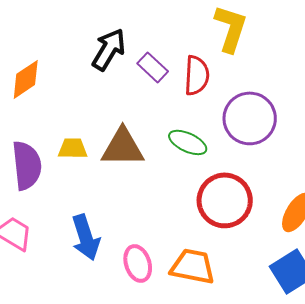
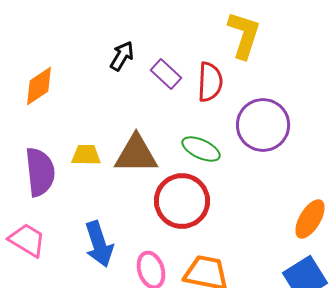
black arrow: (109, 49) -> (122, 56), size x0.7
red circle: (225, 200) -> (182, 201), moved

